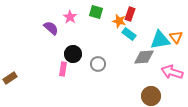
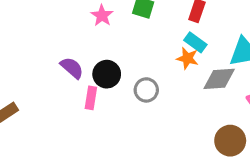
orange star: (119, 21) -> (187, 58), moved
purple semicircle: (51, 28) -> (72, 68), moved

